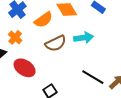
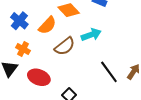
black line: (93, 77) -> (109, 72), turned 35

